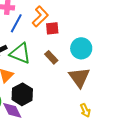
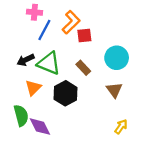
brown triangle: (79, 77) -> (114, 90), size x0.7
black hexagon: (22, 94) -> (66, 93), moved
yellow arrow: (85, 110) -> (121, 127), turned -120

